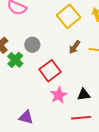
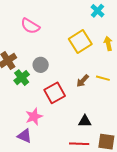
brown arrow: (75, 47) -> (83, 81), moved
pink star: (59, 95) -> (34, 116), moved

